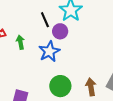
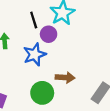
brown arrow: (91, 87) -> (65, 78), moved, turned 96

